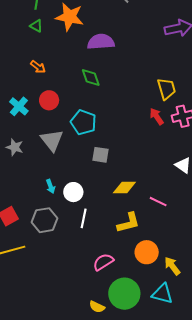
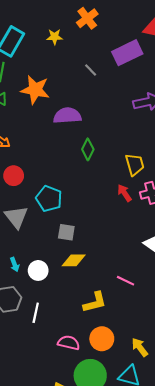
green diamond: (91, 77) -> (88, 149), moved, turned 45
yellow diamond: (124, 188) -> (74, 260), moved
white line: (84, 218) -> (36, 313), moved
orange circle: (147, 252) -> (102, 339), moved
pink semicircle: (103, 262) -> (69, 343), turned 45

